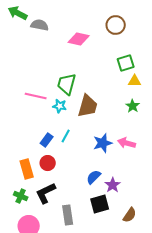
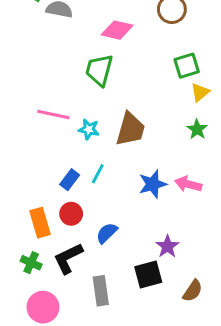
yellow triangle: (135, 81) -> (200, 92), turned -40
green trapezoid: (67, 84) -> (99, 70), moved
blue semicircle: (94, 177) -> (107, 233), moved

